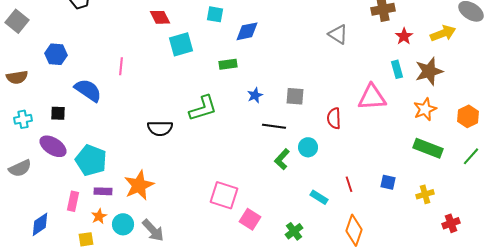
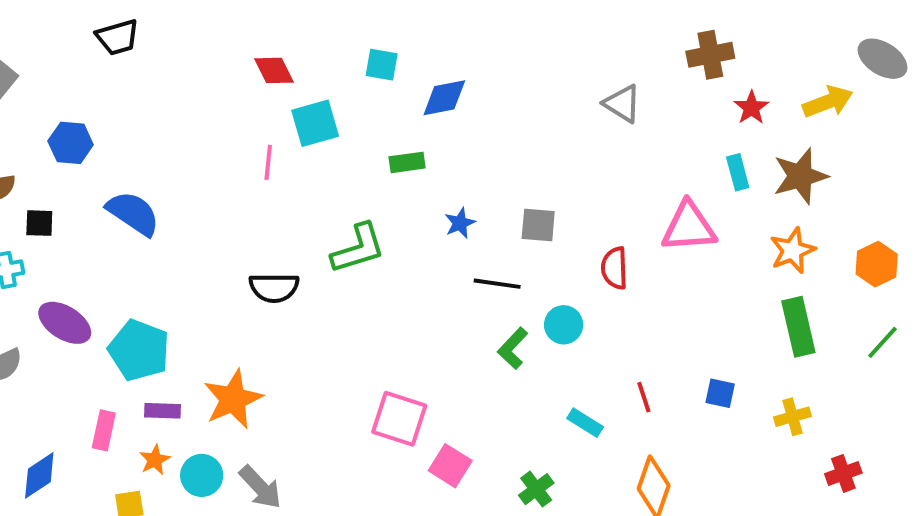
pink line: (121, 66) -> (268, 162), moved
black square: (58, 113) -> (39, 223), moved
green rectangle: (428, 148) -> (798, 327), turned 56

